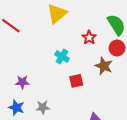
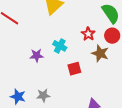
red star: (89, 37) -> (88, 34), moved
purple star: (22, 82) -> (37, 55), moved

